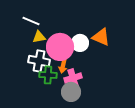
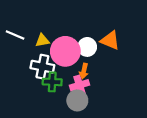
white line: (31, 21) -> (15, 35), moved
orange arrow: (63, 66) -> (84, 71), moved

